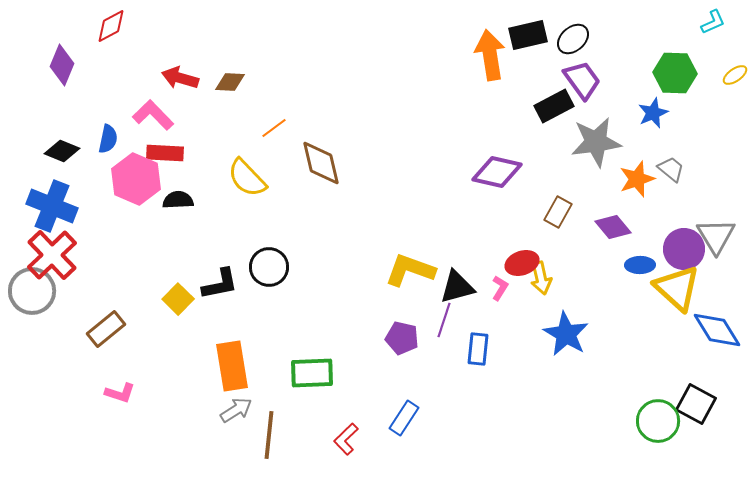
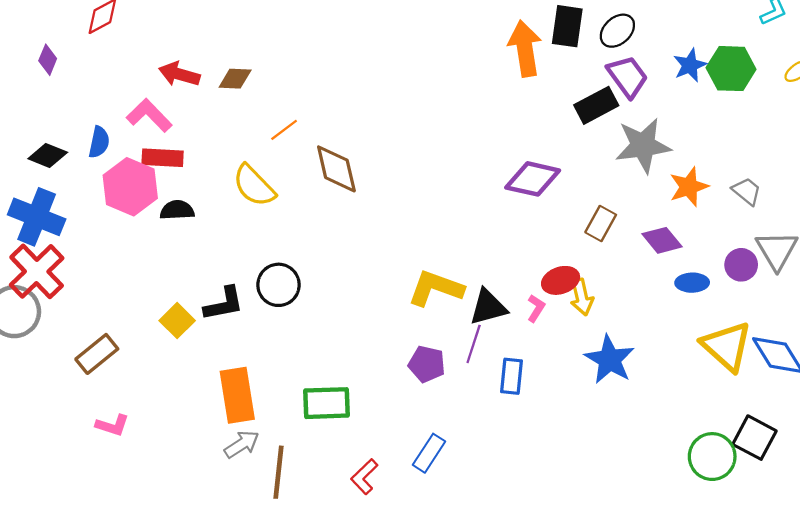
black rectangle: (528, 35) -> (567, 26), turned -69
purple diamond: (62, 65) -> (48, 60), size x0.7
blue star: (653, 113) -> (690, 65), moved
gray trapezoid: (671, 169) -> (747, 191), moved
purple circle: (684, 249) -> (741, 265), size x0.7
yellow triangle: (677, 288) -> (727, 346), moved

